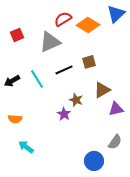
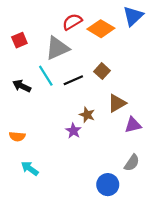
brown square: (89, 62) -> (102, 71), turned -32
cyan line: (37, 79) -> (46, 76), moved
black arrow: (12, 81) -> (22, 86), moved, turned 56

